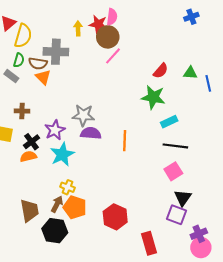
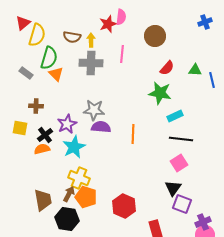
blue cross: (191, 17) -> (205, 22), moved
red star: (98, 24) -> (108, 24), turned -30
yellow arrow: (78, 28) -> (91, 40), moved
brown circle: (108, 37) -> (155, 36), moved
gray cross: (56, 52) -> (91, 63), moved
pink line: (113, 56) -> (122, 54), turned -36
green semicircle: (19, 60) -> (49, 58), moved, size x1.6
brown semicircle: (38, 63) -> (72, 37), moved
yellow cross: (68, 187) -> (79, 178), size x1.5
black triangle: (183, 198) -> (173, 188), moved

